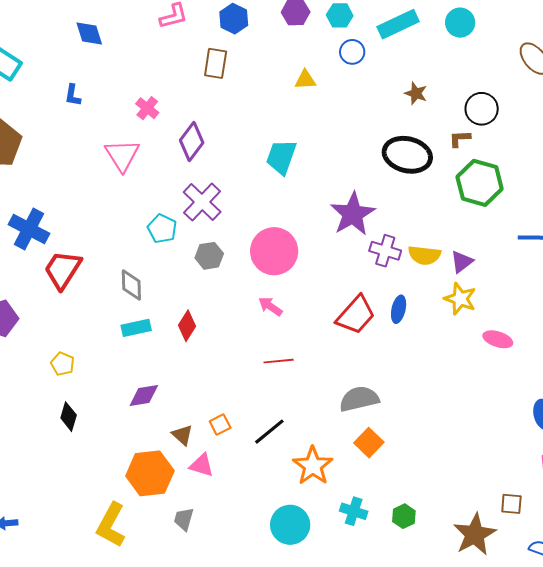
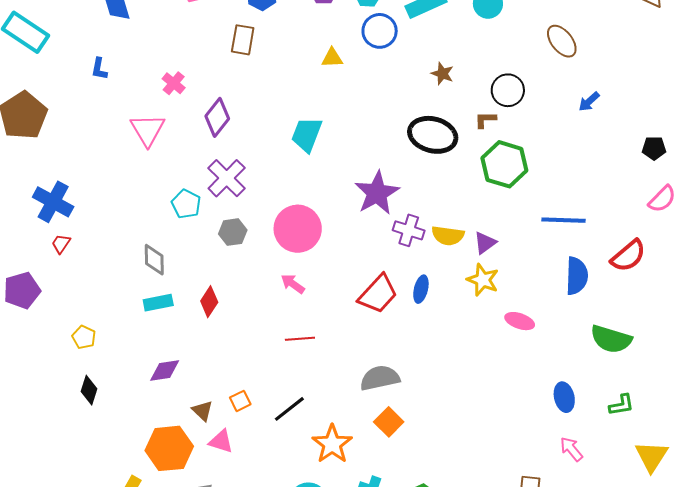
blue circle: (352, 52) -> (380, 31), size x1.4
red trapezoid: (63, 270) -> (61, 244), moved, size x0.5

